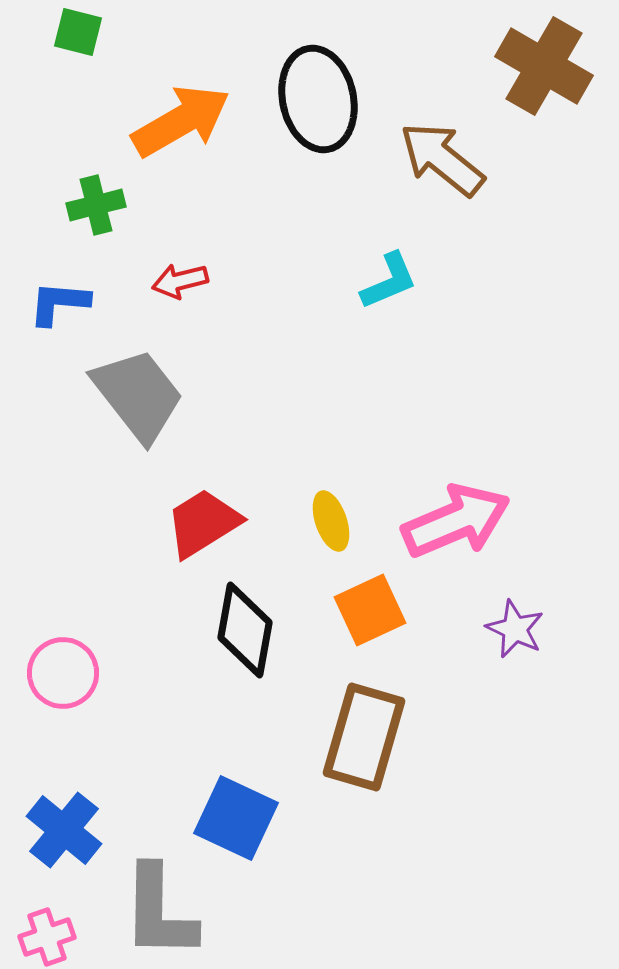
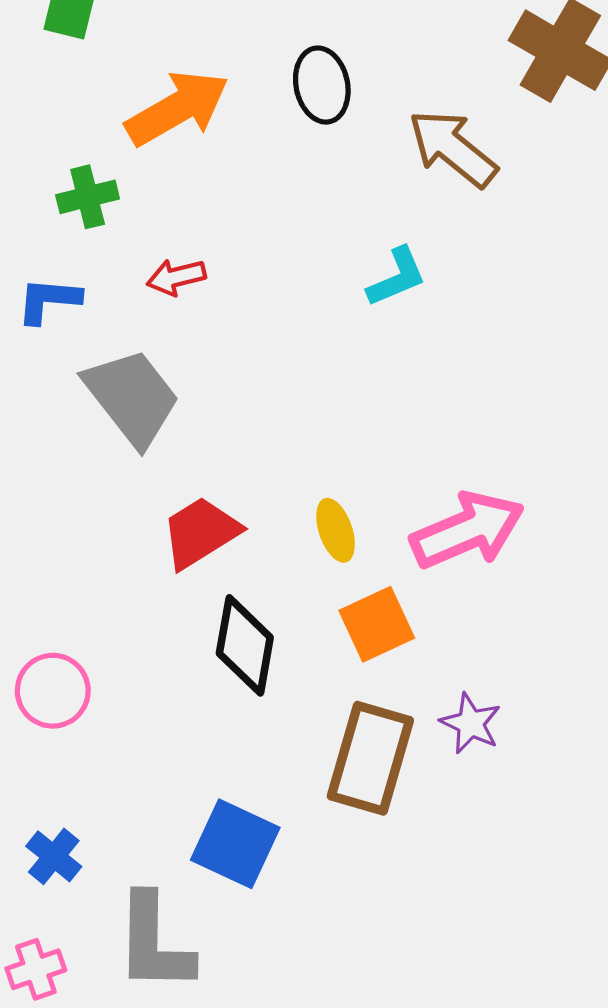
black ellipse: (318, 99) -> (322, 85), size x0.7
purple star: (515, 629) -> (471, 723), moved
blue cross: (64, 830) -> (54, 856), size x0.7

